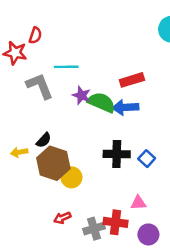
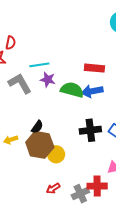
red rectangle: (132, 80) -> (94, 68), turned 30
purple star: (81, 95) -> (48, 80), moved
black semicircle: (44, 140) -> (37, 127), moved

